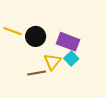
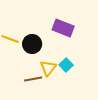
purple rectangle: (68, 42) -> (63, 28), moved

